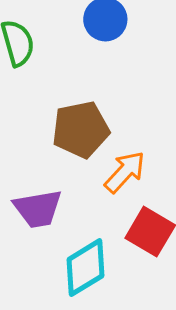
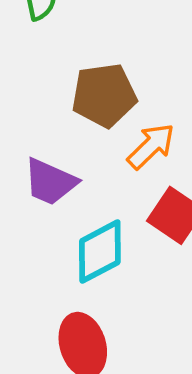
purple trapezoid: (38, 209) -> (50, 182), turned 30

